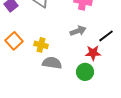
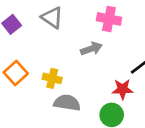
gray arrow: (78, 31) -> (91, 49), moved

